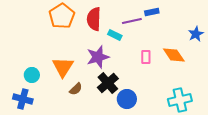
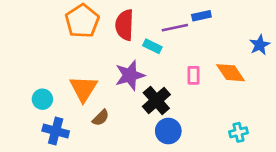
black cross: (108, 83) -> (156, 101), moved
blue cross: (23, 99) -> (56, 131), moved
cyan cross: (180, 100) -> (239, 132), size x0.6

